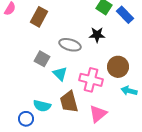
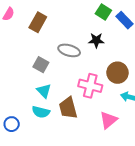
cyan triangle: (60, 74) -> (44, 91), moved
pink triangle: (98, 114) -> (108, 120), moved
blue circle: (26, 119) -> (12, 124), moved

